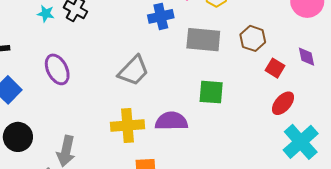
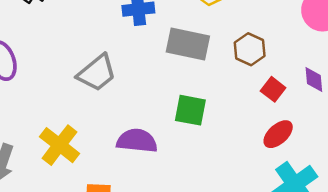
yellow cross: (128, 125) -> (60, 145), moved, turned 36

